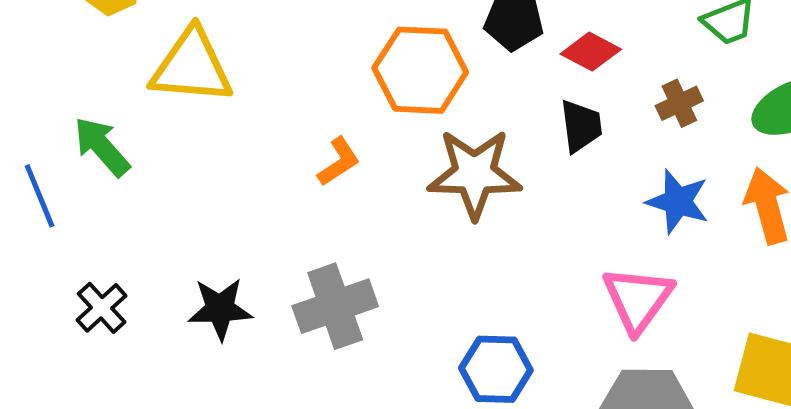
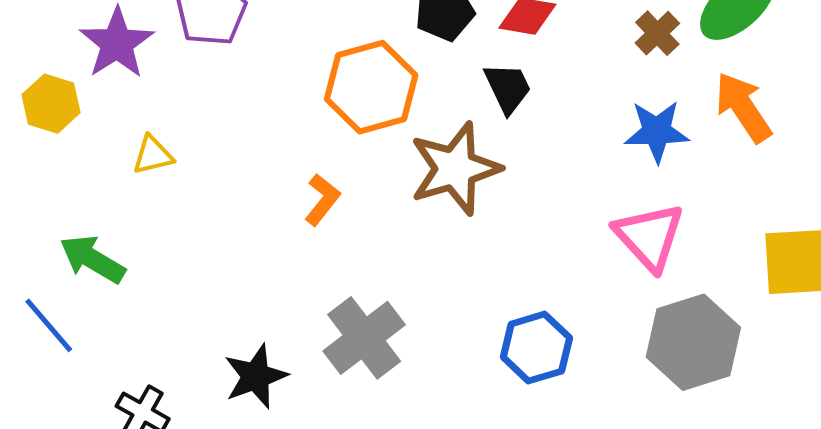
yellow triangle: (192, 67) -> (153, 155), size x0.5
brown cross: (679, 103) -> (657, 33), moved
black trapezoid: (581, 126) -> (508, 88), moved

